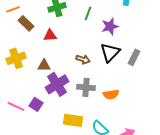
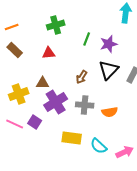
green line: (88, 13) -> (87, 39), moved
brown rectangle: (26, 23) -> (15, 50), moved
yellow cross: (16, 58) -> (19, 94), moved
brown arrow: (83, 59) -> (82, 77), turned 104

